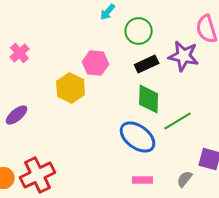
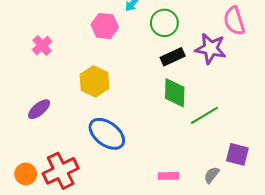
pink hexagon: (96, 63) -> (105, 26), moved
blue ellipse: (138, 137) -> (107, 134), moved

